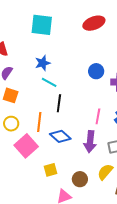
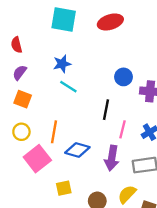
red ellipse: (94, 23) -> (110, 22), moved
black line: (59, 103) -> (106, 110), moved
blue diamond: (60, 136) -> (77, 150), turned -30

